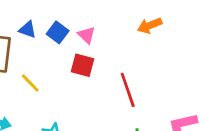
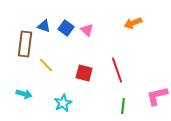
red square: (82, 65) -> (84, 73), moved

